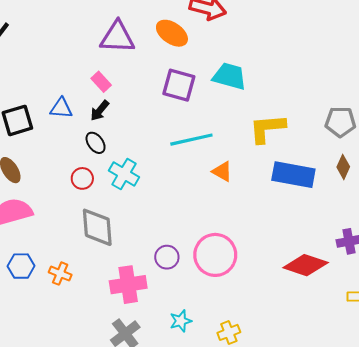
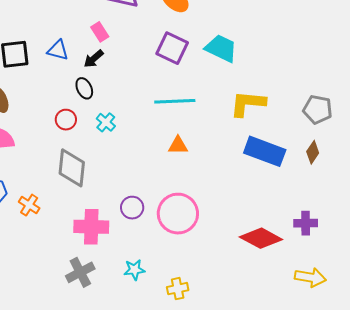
orange triangle: (222, 171) -> (178, 145), moved, turned -40
cyan cross: (124, 174) -> (106, 122), size x0.7

